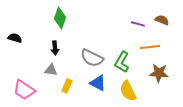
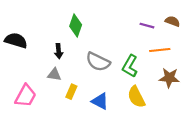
green diamond: (60, 18) -> (76, 26), moved
black semicircle: (15, 38) -> (16, 40), size x1.5
blue triangle: (98, 83) -> (100, 101), moved
pink trapezoid: (24, 90) -> (26, 96), turned -95

